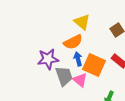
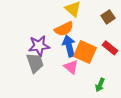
blue arrow: (78, 59) -> (69, 46), size x1.5
gray trapezoid: (64, 76) -> (35, 63), moved

